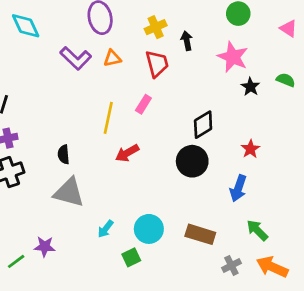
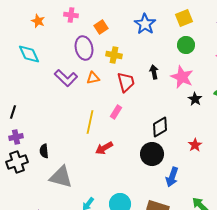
yellow cross: (156, 27) -> (114, 55), moved, turned 35
black arrow: (187, 41) -> (154, 72), moved
black semicircle: (64, 154) -> (44, 151), moved
blue arrow: (238, 188) -> (172, 177), moved

